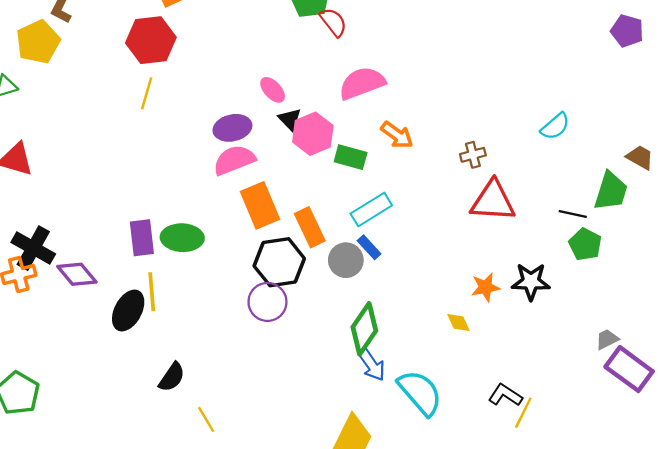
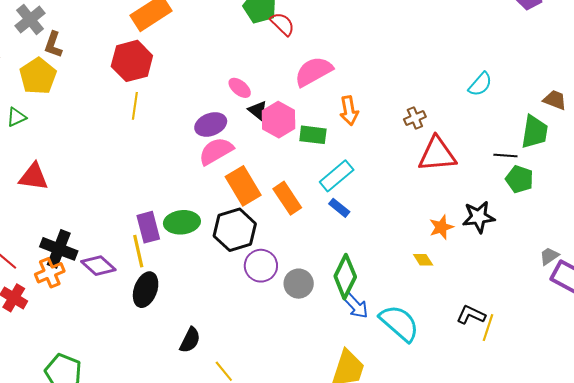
orange arrow: (397, 135) -> (349, 111), turned 52
gray circle: (346, 260) -> (299, 284), moved
black hexagon: (279, 262) -> (235, 230), moved
yellow line: (152, 292) -> (138, 251), moved

